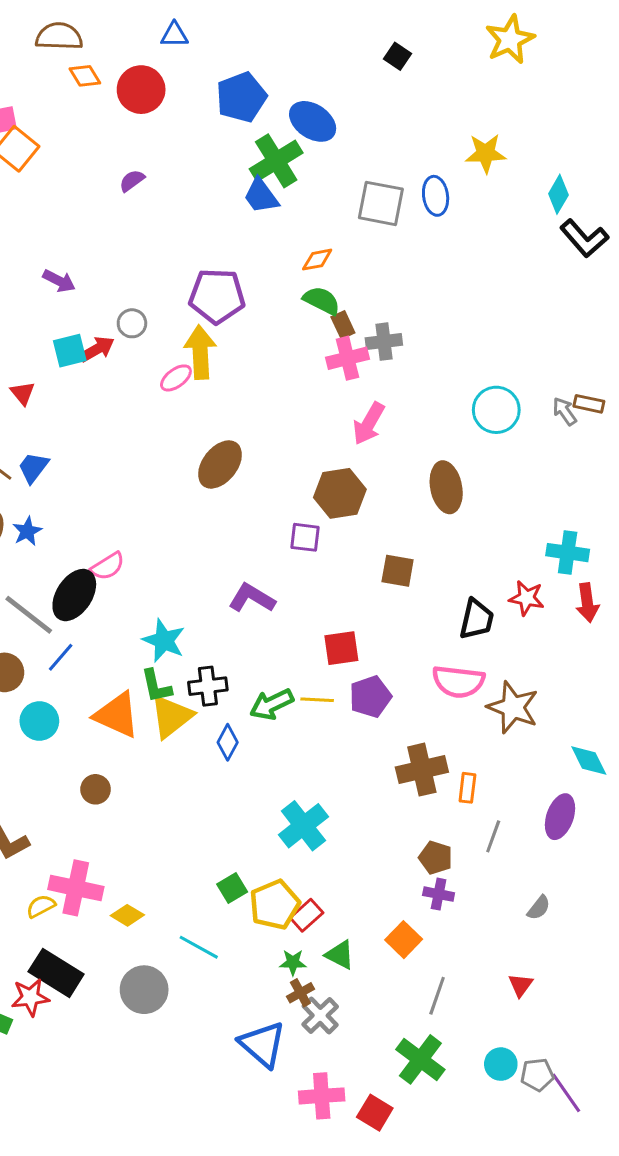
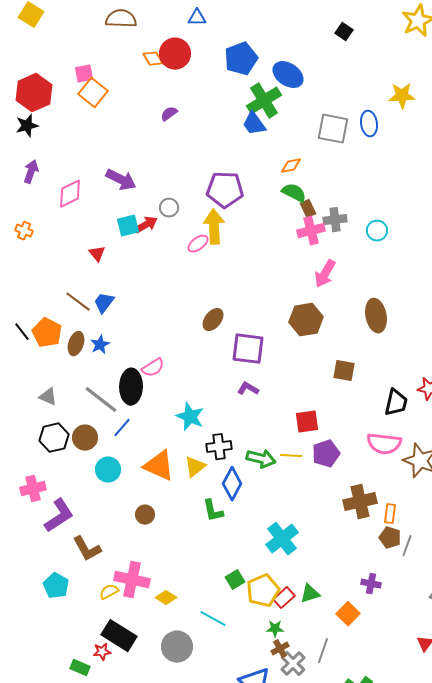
orange diamond: (85, 76) -> (153, 59), moved
purple arrow: (59, 281) -> (121, 180), size x1.4
cyan circle: (496, 410) -> (377, 231), moved, size x0.7
brown ellipse: (220, 464) -> (213, 320), moved, size x0.7
purple square: (305, 537) -> (248, 349), moved, size x1.6
black ellipse: (74, 595) -> (131, 387), turned -32
purple L-shape: (252, 598) -> (248, 389), size x0.7
green L-shape: (156, 686) -> (213, 511), moved
green arrow: (272, 704) -> (261, 459), turned -140
yellow triangle: (171, 716) -> (195, 467), size x0.7
blue diamond: (228, 742) -> (232, 484), size x1.4
brown pentagon: (436, 858) -> (390, 538), moved
green triangle: (340, 955) -> (310, 594), moved, turned -45
gray line: (437, 996) -> (323, 651), moved
red star: (30, 997) -> (102, 652), size x0.7

